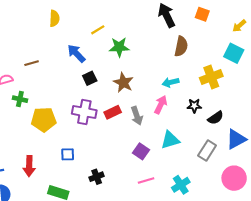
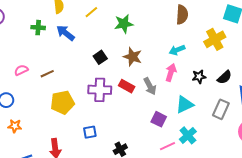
yellow line: (98, 30) -> (91, 12), moved
blue arrow: (76, 53) -> (65, 33), moved
brown line: (32, 63) -> (47, 74), moved
green cross: (20, 99) -> (38, 28), moved
black star: (194, 106) -> (199, 77), moved
red rectangle: (113, 112) -> (127, 86), turned 63
cyan cross: (181, 185) -> (188, 135), moved

